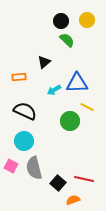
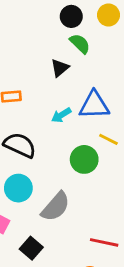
black triangle: (44, 62) -> (60, 68), moved
gray semicircle: (34, 168) -> (56, 207), moved, turned -125
black square: (58, 183) -> (31, 248), moved

